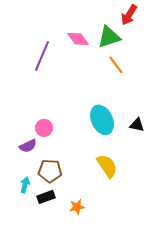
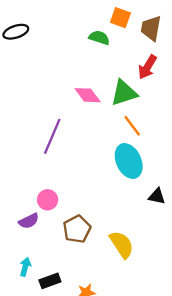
purple line: (42, 56) -> (52, 136), moved
cyan ellipse: (102, 120) -> (129, 161), moved
brown pentagon: (50, 171) -> (77, 229), moved, turned -30

